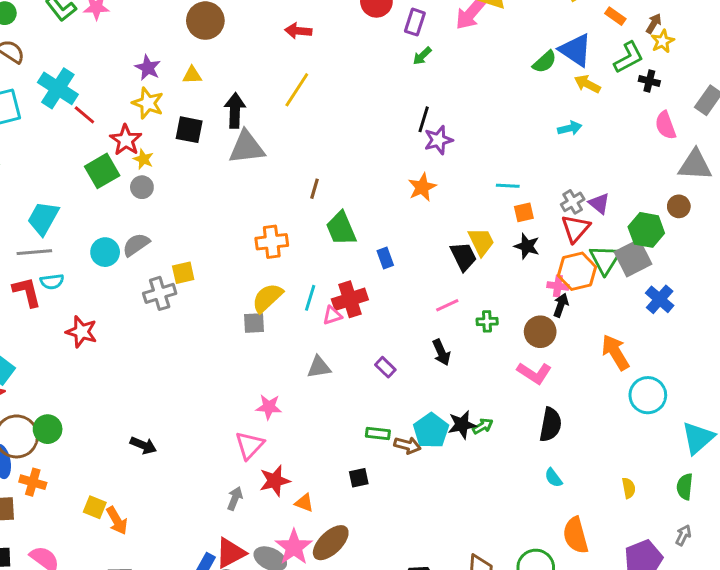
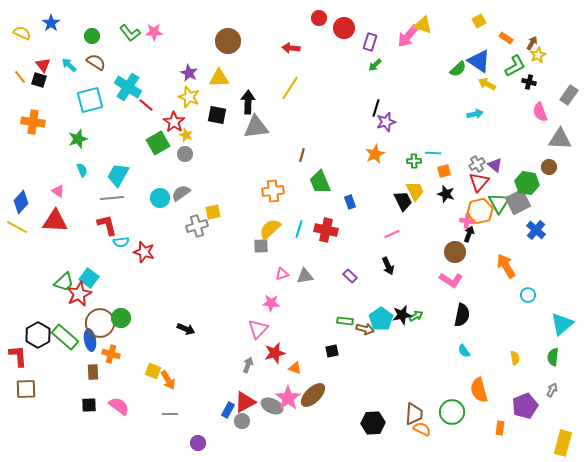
yellow triangle: (192, 75) -> (219, 78), size x1.5
cyan semicircle: (52, 282) -> (121, 242), moved
red cross: (350, 299) -> (326, 230), turned 30
pink triangle: (332, 316) -> (282, 274), moved
green cross: (487, 321) -> (414, 161), moved
cyan circle: (648, 395) -> (528, 295), size x0.6

